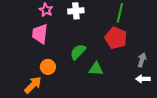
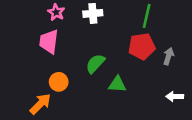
red pentagon: (116, 38) -> (142, 46), turned -30
gray arrow: (142, 60) -> (169, 56), moved

